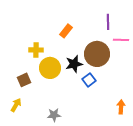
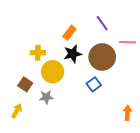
purple line: (108, 22) -> (102, 23), moved, turned -35
black star: (74, 64) -> (73, 54), moved
brown square: (24, 80) -> (25, 84), turned -32
gray star: (54, 115) -> (46, 97), moved

